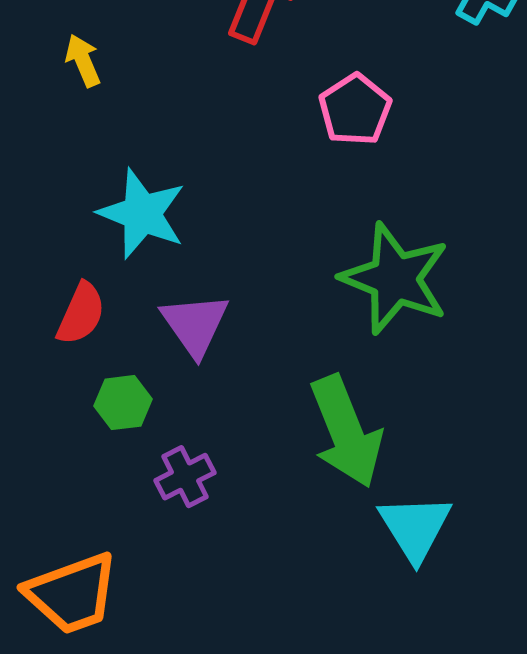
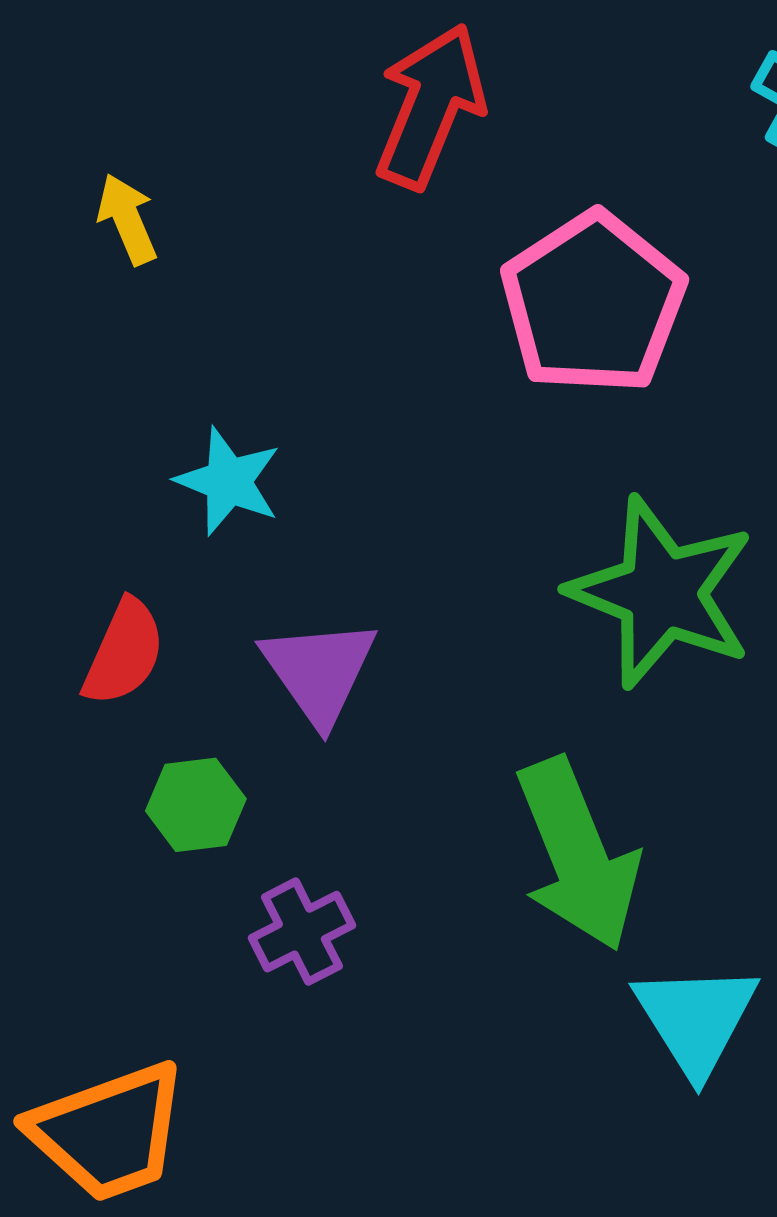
pink pentagon: (355, 110) -> (593, 303), size x1.5
cyan star: (142, 214) -> (228, 481), size x0.7

